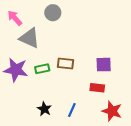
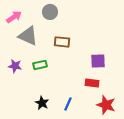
pink arrow: (15, 18) -> (14, 17), turned 98
brown rectangle: (66, 63) -> (62, 42), moved
purple star: (16, 70) -> (15, 66), size x0.6

